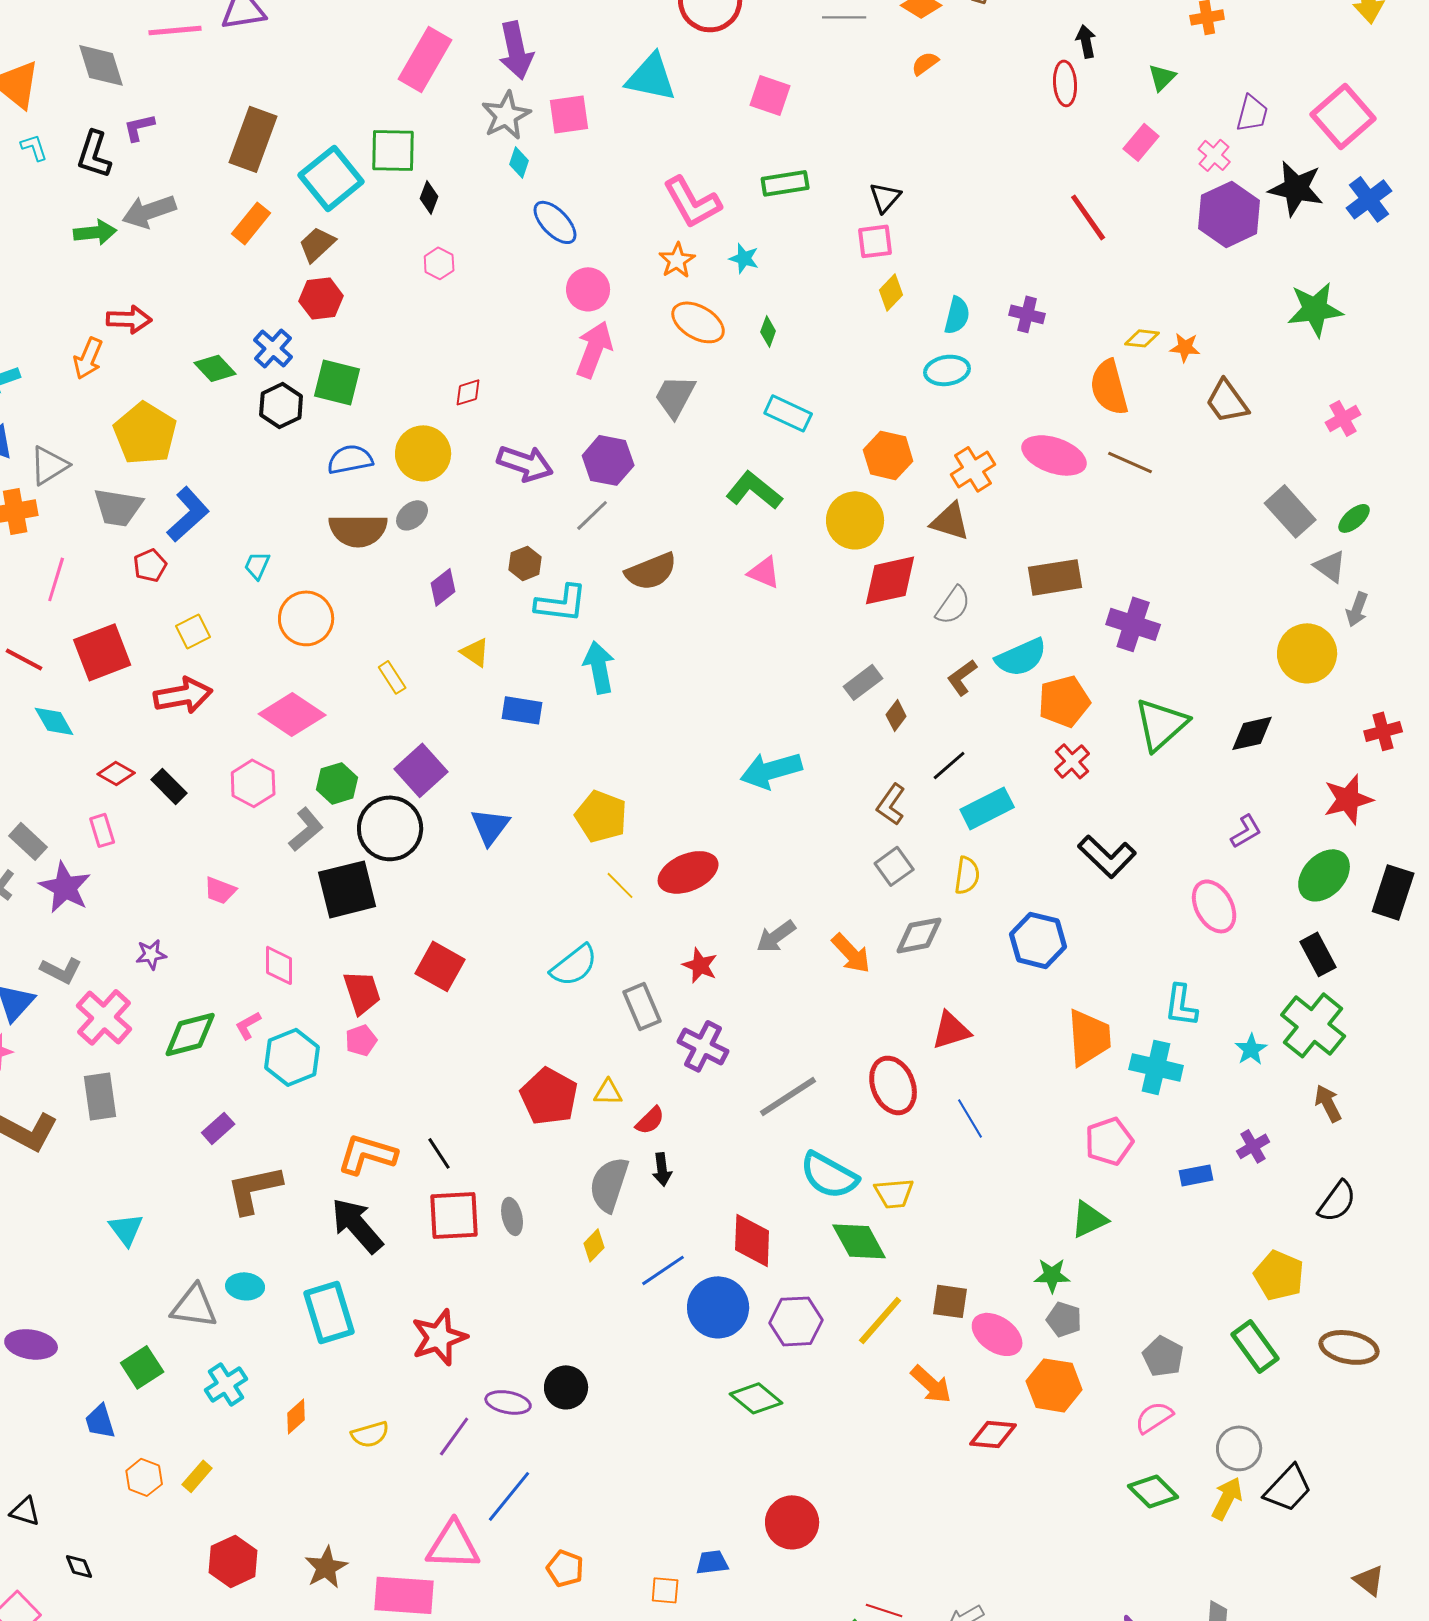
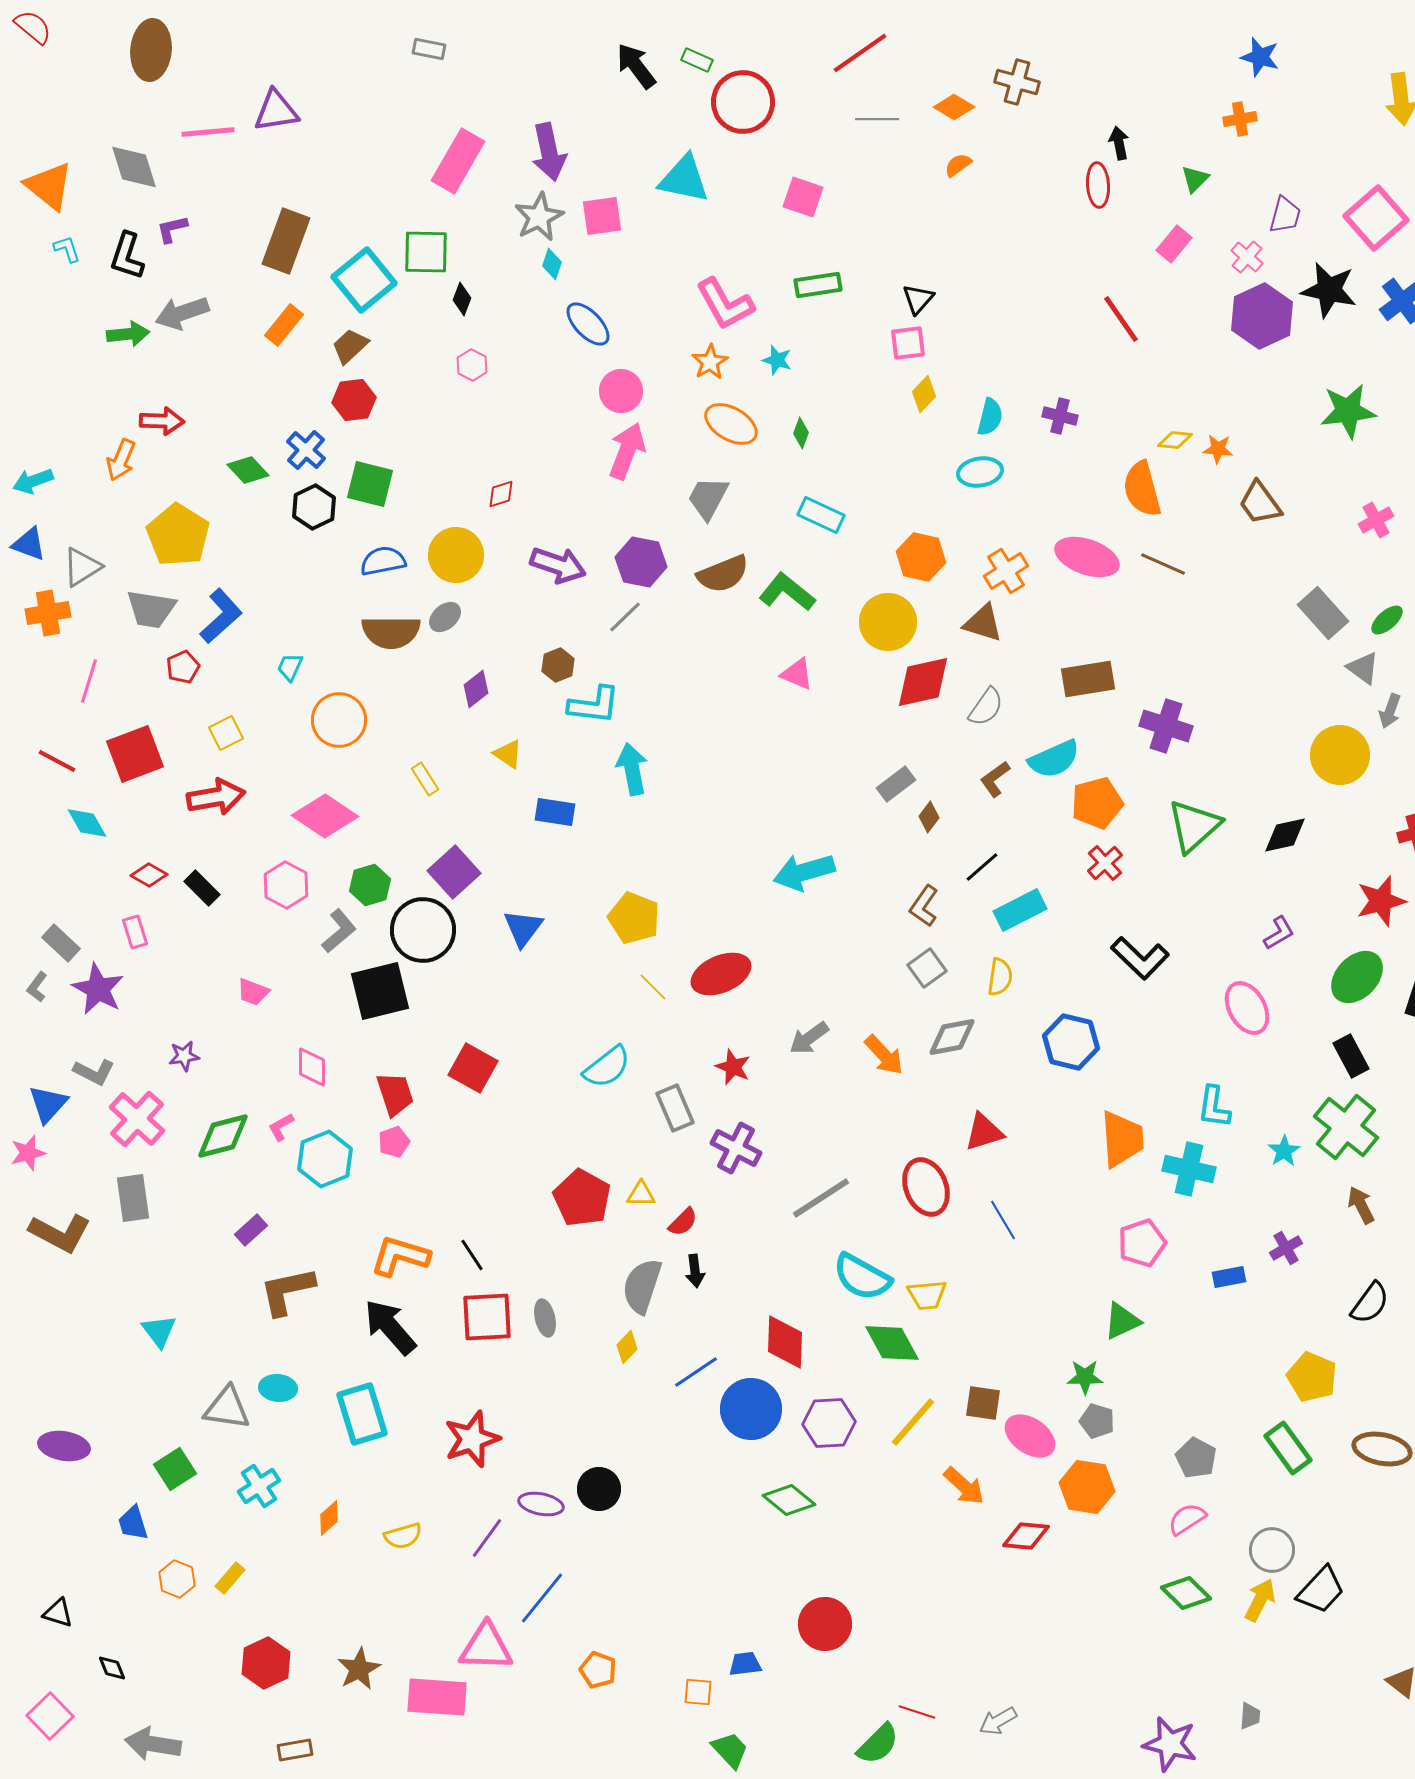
brown semicircle: (651, 571) -> (723, 574), moved

